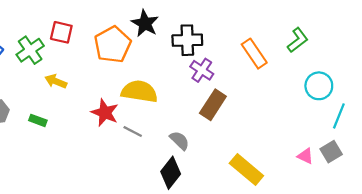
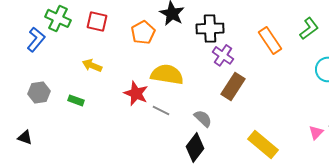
orange pentagon: (113, 45) -> (143, 32), size x0.7
green cross: (30, 50) -> (58, 18), moved, turned -30
pink triangle: (305, 156) -> (316, 132), turned 49

